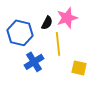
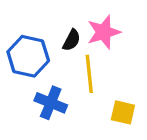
blue cross: (34, 62) -> (51, 103), turned -36

